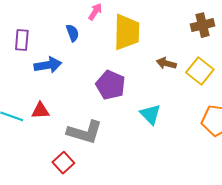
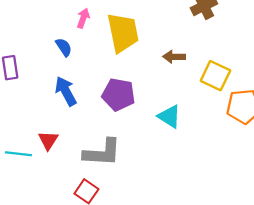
blue arrow: (48, 65) -> (66, 91), moved, turned -96
yellow square: (200, 71) -> (215, 76), moved
red triangle: (40, 111) -> (48, 140), turned -42

